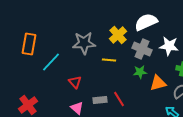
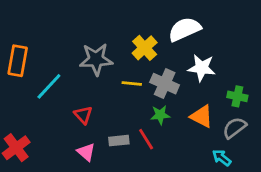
white star: (169, 46) -> (202, 68), moved
gray cross: (142, 49) -> (165, 84), moved
green star: (140, 72) -> (160, 115), moved
orange triangle: (158, 83) -> (202, 116), turned 42

